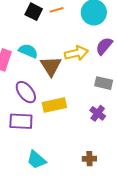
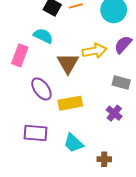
cyan semicircle: (28, 51) -> (43, 36), moved
purple rectangle: (21, 121) -> (36, 133), moved
cyan trapezoid: (36, 160) -> (73, 143), moved

